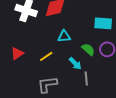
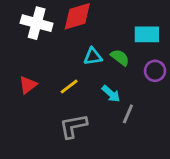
green semicircle: (88, 49) -> (120, 58), moved
gray line: (86, 78) -> (128, 114), turned 32

